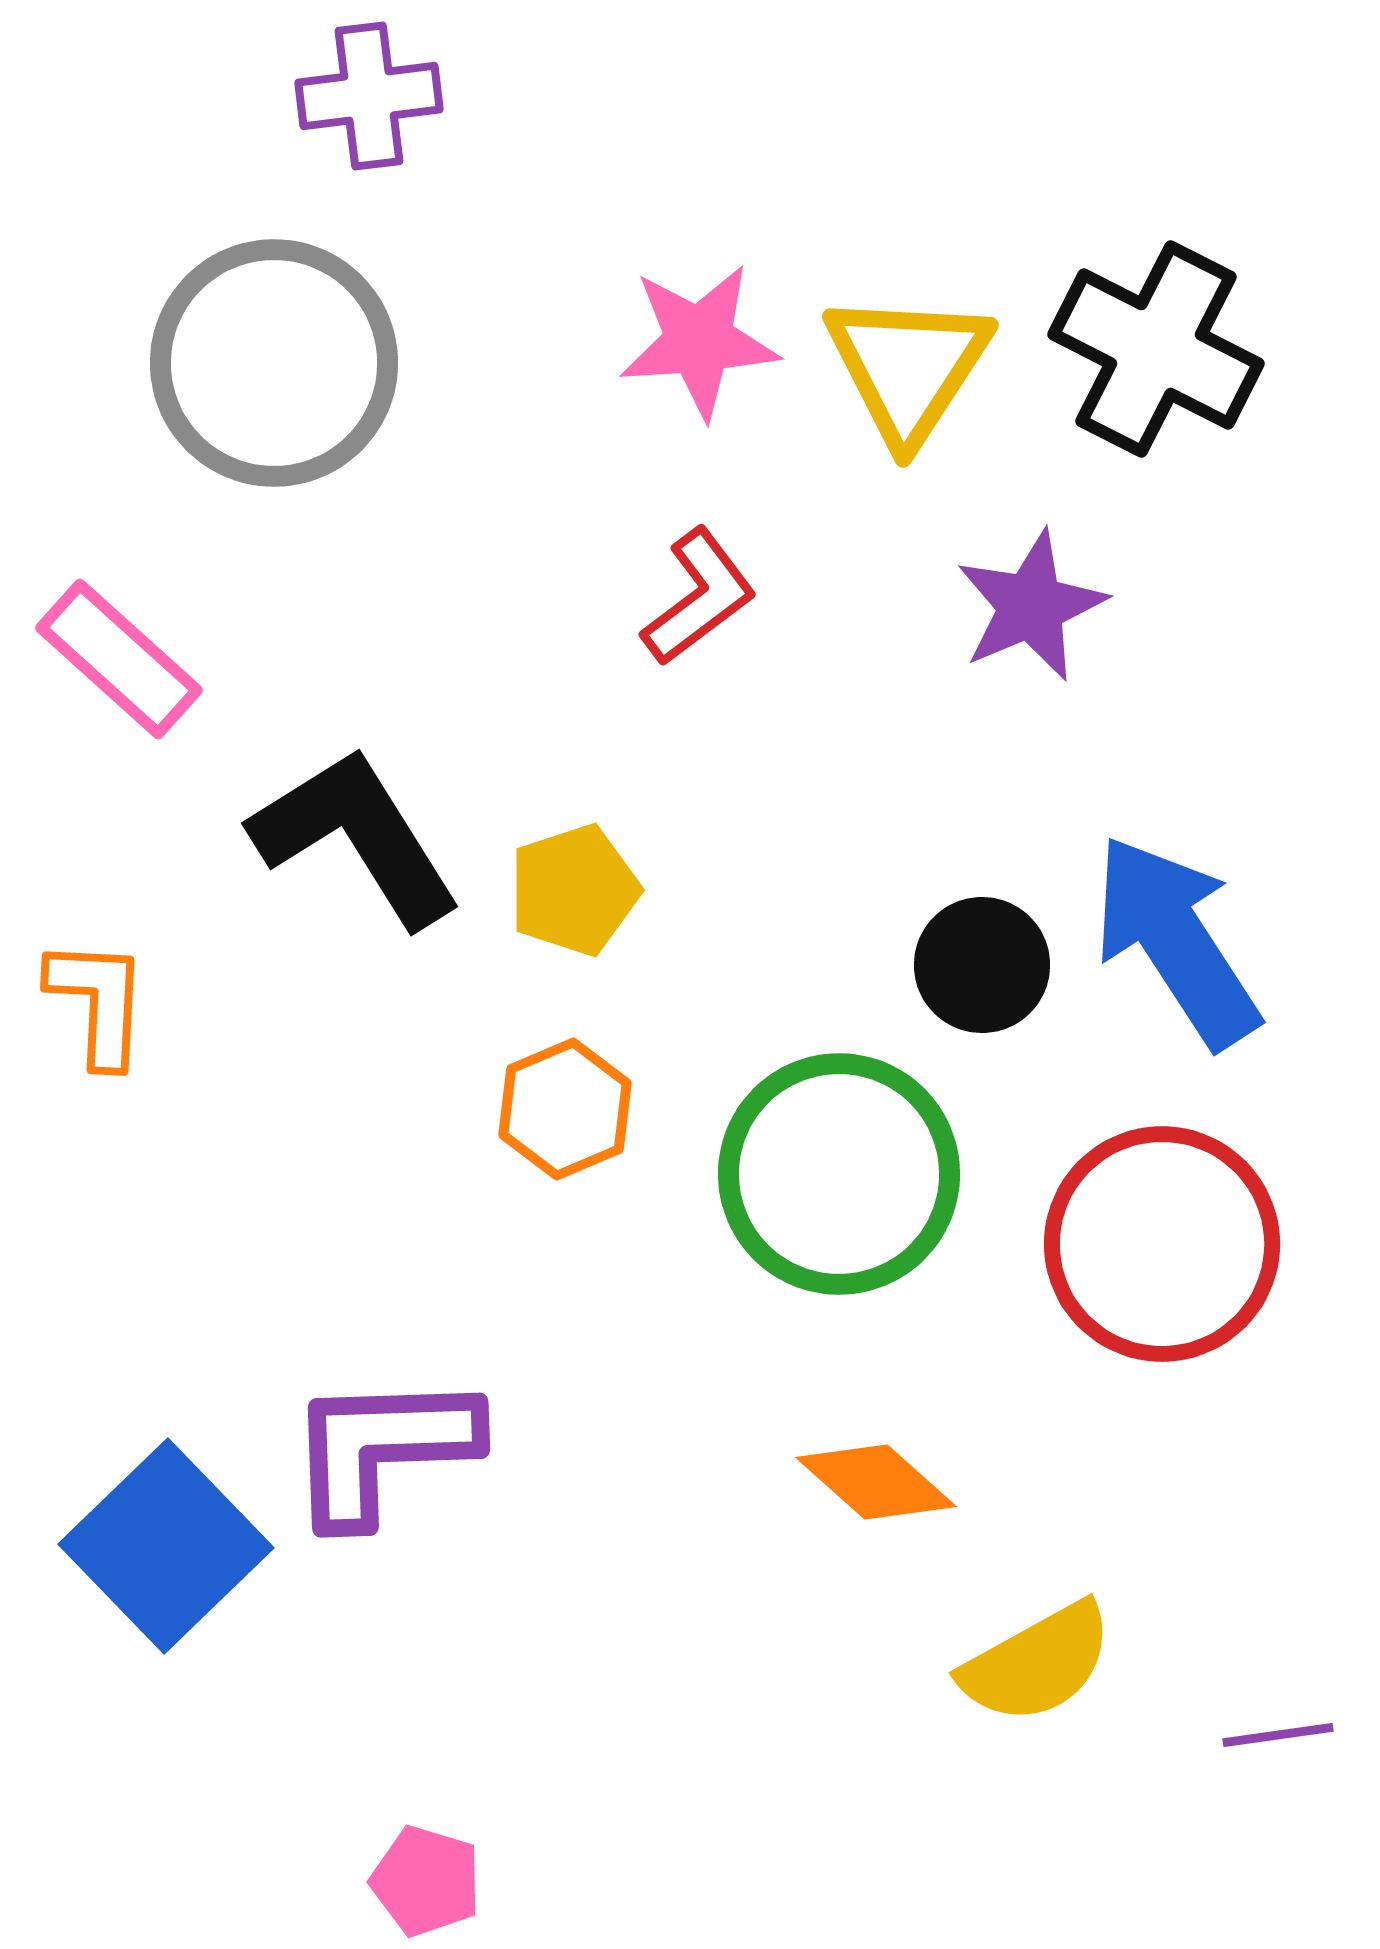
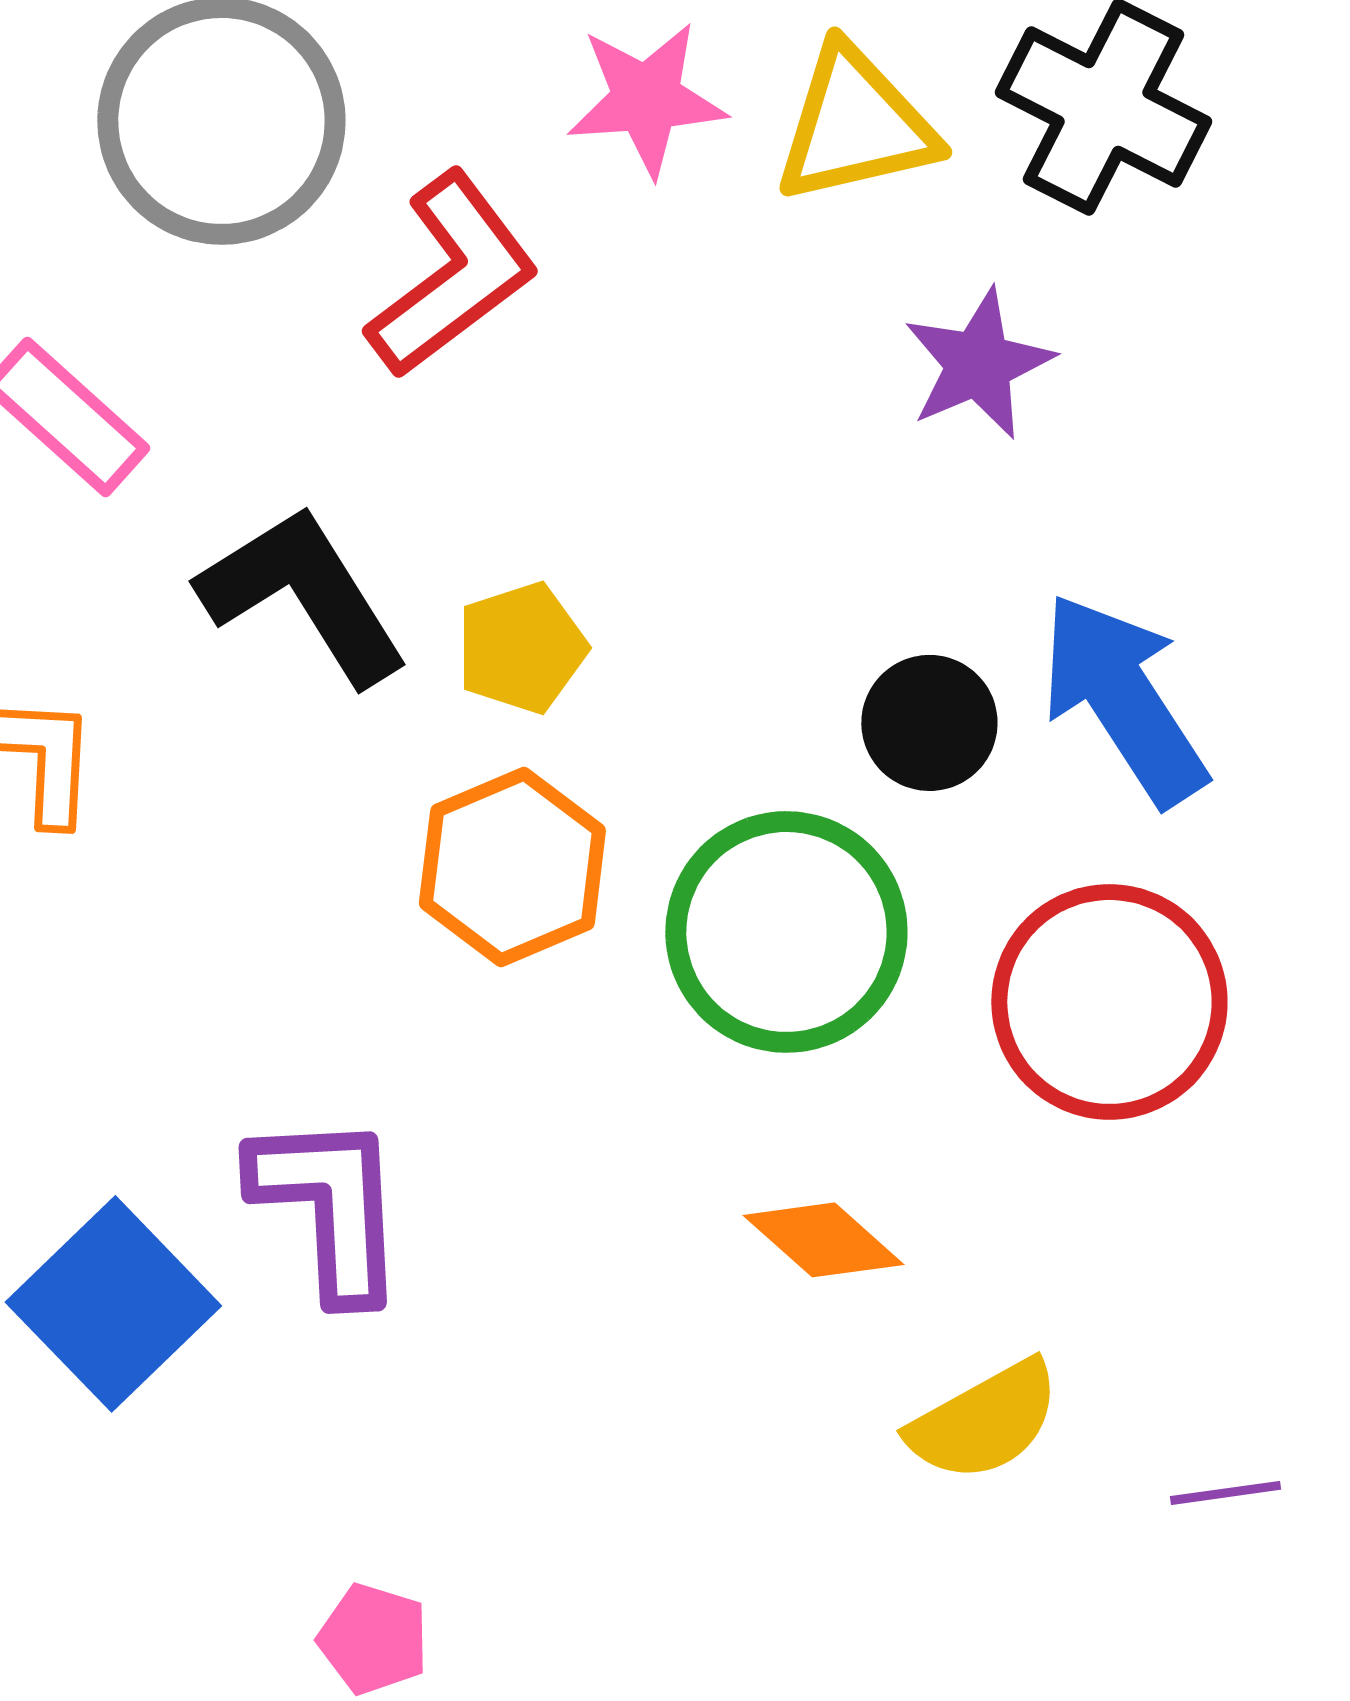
yellow triangle: (908, 367) -> (855, 125), turned 44
red L-shape: (699, 597) -> (452, 275), moved, size x1.5
orange hexagon: (565, 1109) -> (512, 867), size x1.4
purple L-shape: (382, 1448) -> (329, 1206), turned 89

